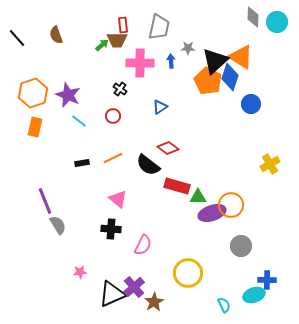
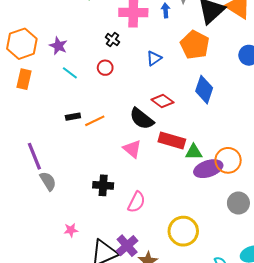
blue diamond: (230, 77) -> (204, 90), moved
orange pentagon: (208, 81) -> (195, 45), moved
purple star: (68, 95) -> (58, 46), size x0.7
orange line: (113, 158) -> (95, 121), moved
pink triangle: (118, 199) -> (132, 149), moved

